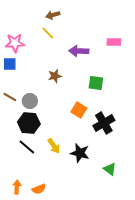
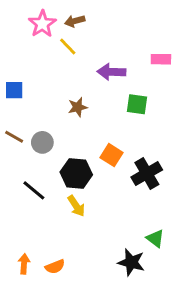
pink star: (15, 43) -> (42, 24), moved, turned -30
green square: (96, 83) -> (137, 104), moved
black hexagon: (29, 123) -> (76, 173), moved
black line: (27, 147) -> (34, 190), moved
black star: (80, 153) -> (131, 262), moved

